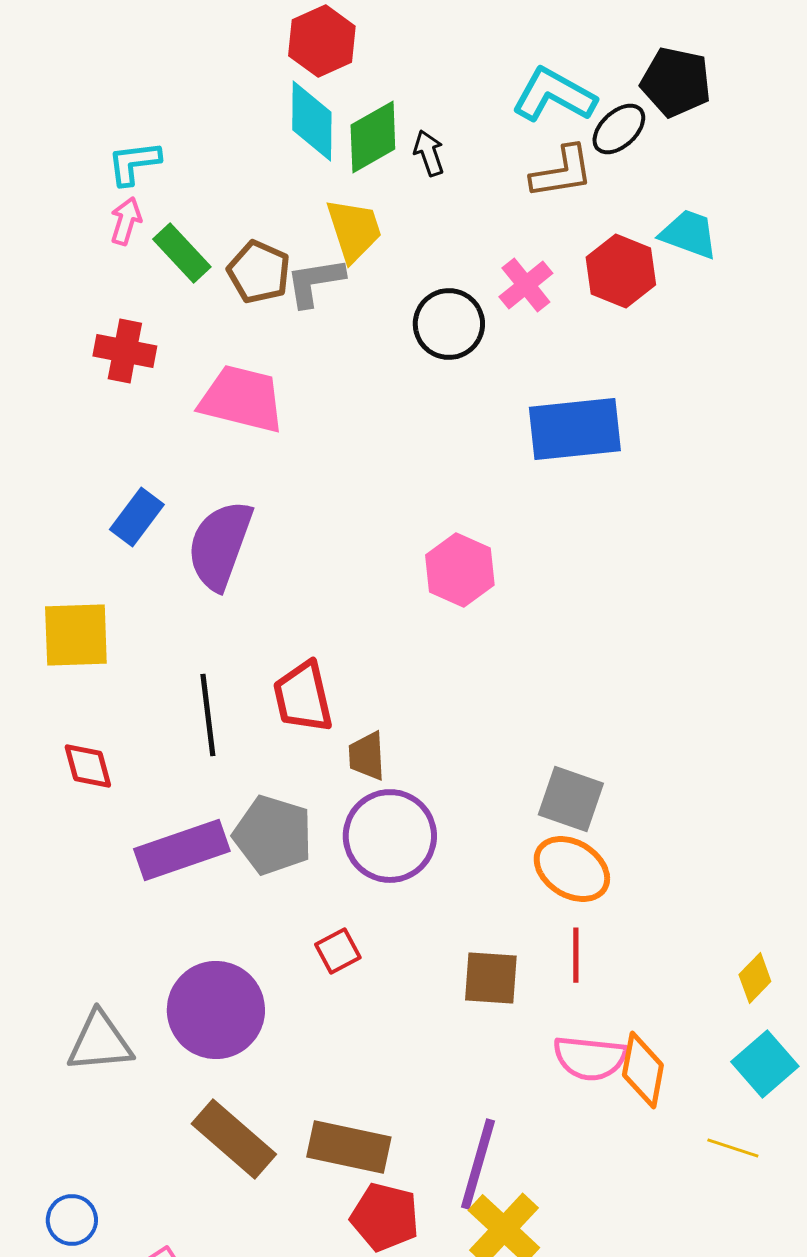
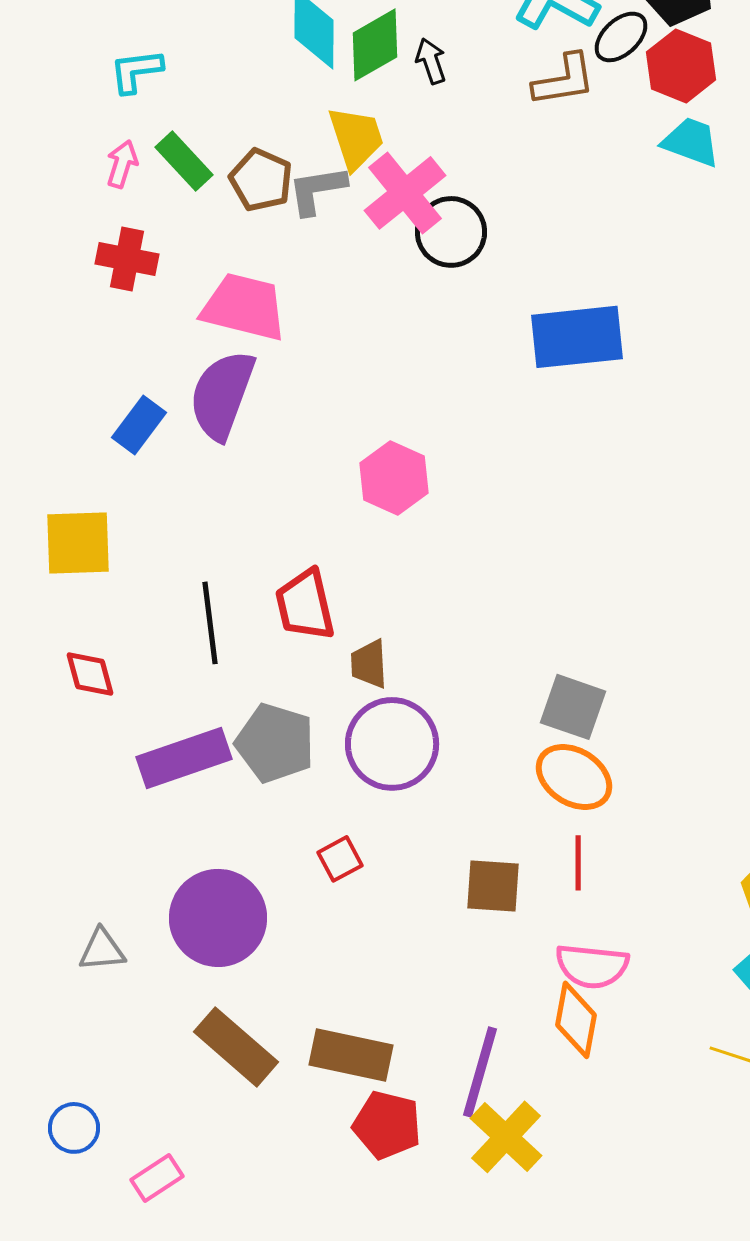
pink arrow: (126, 221) -> (122, 164), moved
red hexagon: (621, 271) -> (681, 66), moved
pink cross: (526, 285) -> (405, 193), moved, size x1.5
purple semicircle: (220, 545) -> (222, 395), moved
pink hexagon: (460, 570) -> (394, 478), moved
gray triangle: (100, 1042) -> (102, 950), size x0.7
orange diamond: (643, 1070) -> (576, 1020), moved

